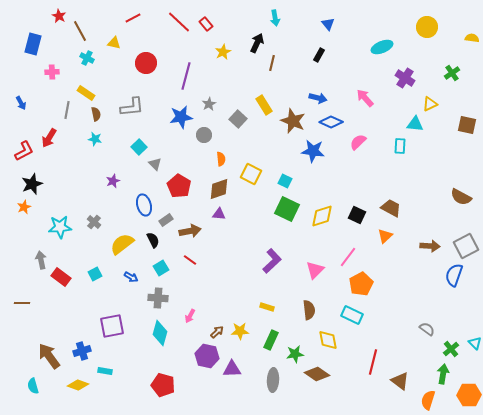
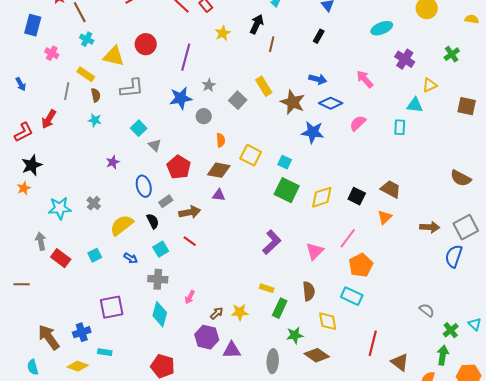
yellow triangle: (114, 43) -> (114, 56), moved, size x1.6
pink cross: (52, 72) -> (52, 53), turned 32
brown diamond: (219, 189) -> (219, 170), turned 30
green rectangle: (271, 340) -> (280, 308), moved

